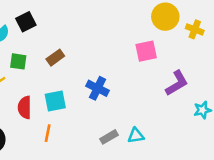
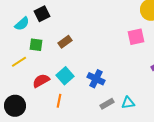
blue cross: (98, 88) -> (96, 79), moved
cyan square: (55, 101) -> (65, 76), turned -30
red semicircle: (25, 107) -> (41, 81), turned 60

